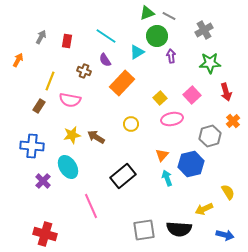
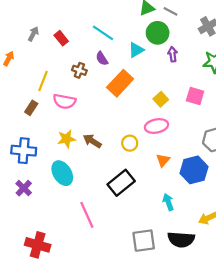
red rectangle: (67, 41) -> (61, 38), turned -48
pink square: (192, 95) -> (195, 96), turned -30
pink ellipse: (172, 119) -> (156, 126), moved
yellow circle: (131, 124) -> (130, 143), moved
cyan arrow: (167, 178) -> (168, 202), moved
purple cross: (43, 181) -> (24, 188), moved

